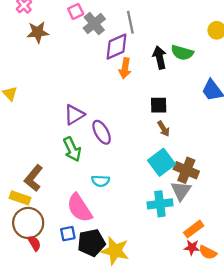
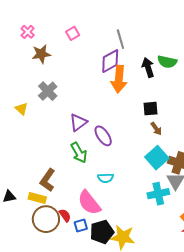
gray cross: (94, 24) -> (48, 91), moved
orange arrow: (125, 68) -> (119, 79), size x1.5
red semicircle: (34, 243) -> (65, 215), moved

